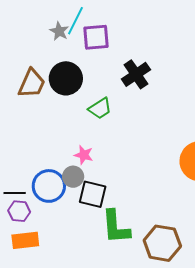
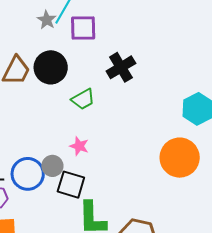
pink star: (84, 155) -> (79, 146), moved

